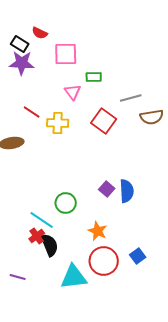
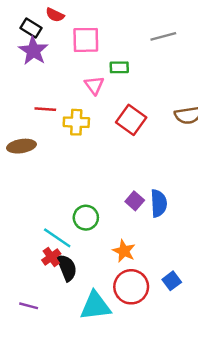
purple star: (22, 63) -> (33, 51), turned 30
gray line: (131, 98) -> (163, 36), moved
red line: (32, 112) -> (45, 109), turned -30

